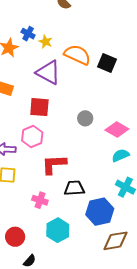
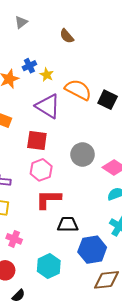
blue cross: (28, 34) -> (29, 66), turned 32
gray circle: (85, 118) -> (83, 155), size x1.5
pink hexagon: (32, 137) -> (41, 170), moved
pink cross: (40, 200) -> (14, 239), moved

